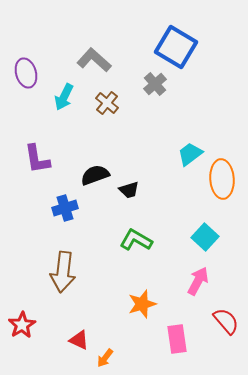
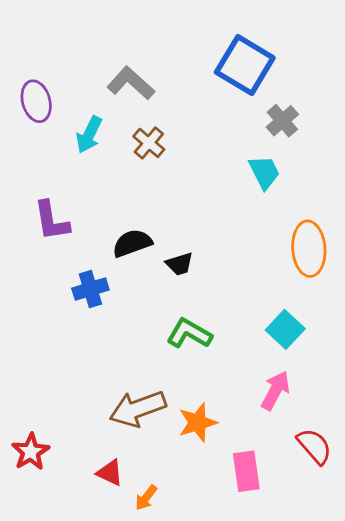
gray cross: (155, 84) -> (282, 121), moved
cyan trapezoid: (190, 154) -> (264, 172), moved, turned 100
brown arrow: (63, 272) -> (138, 409), moved, turned 63

